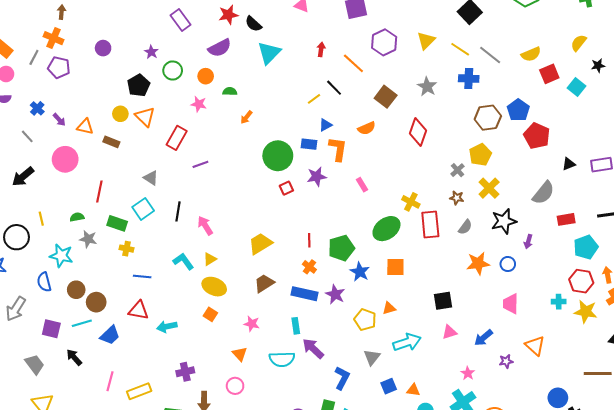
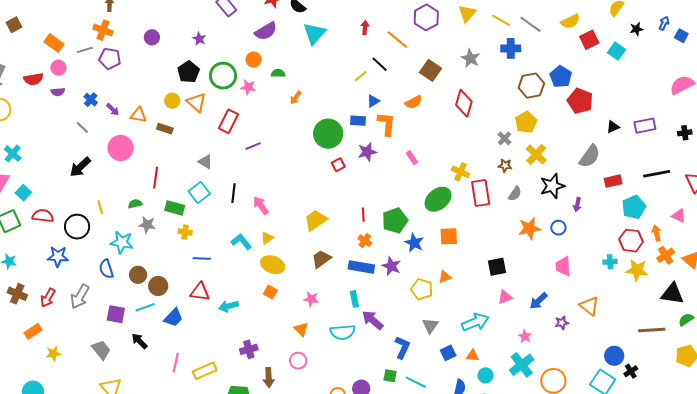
gray line: (34, 57) -> (85, 50), turned 49
green circle: (173, 70) -> (223, 76), moved, size x1.4
cyan arrow: (407, 342) -> (475, 322), moved

